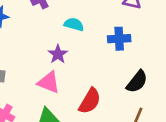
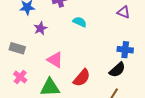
blue cross: (119, 39) -> (125, 50), moved
purple star: (58, 54) -> (40, 28), moved

